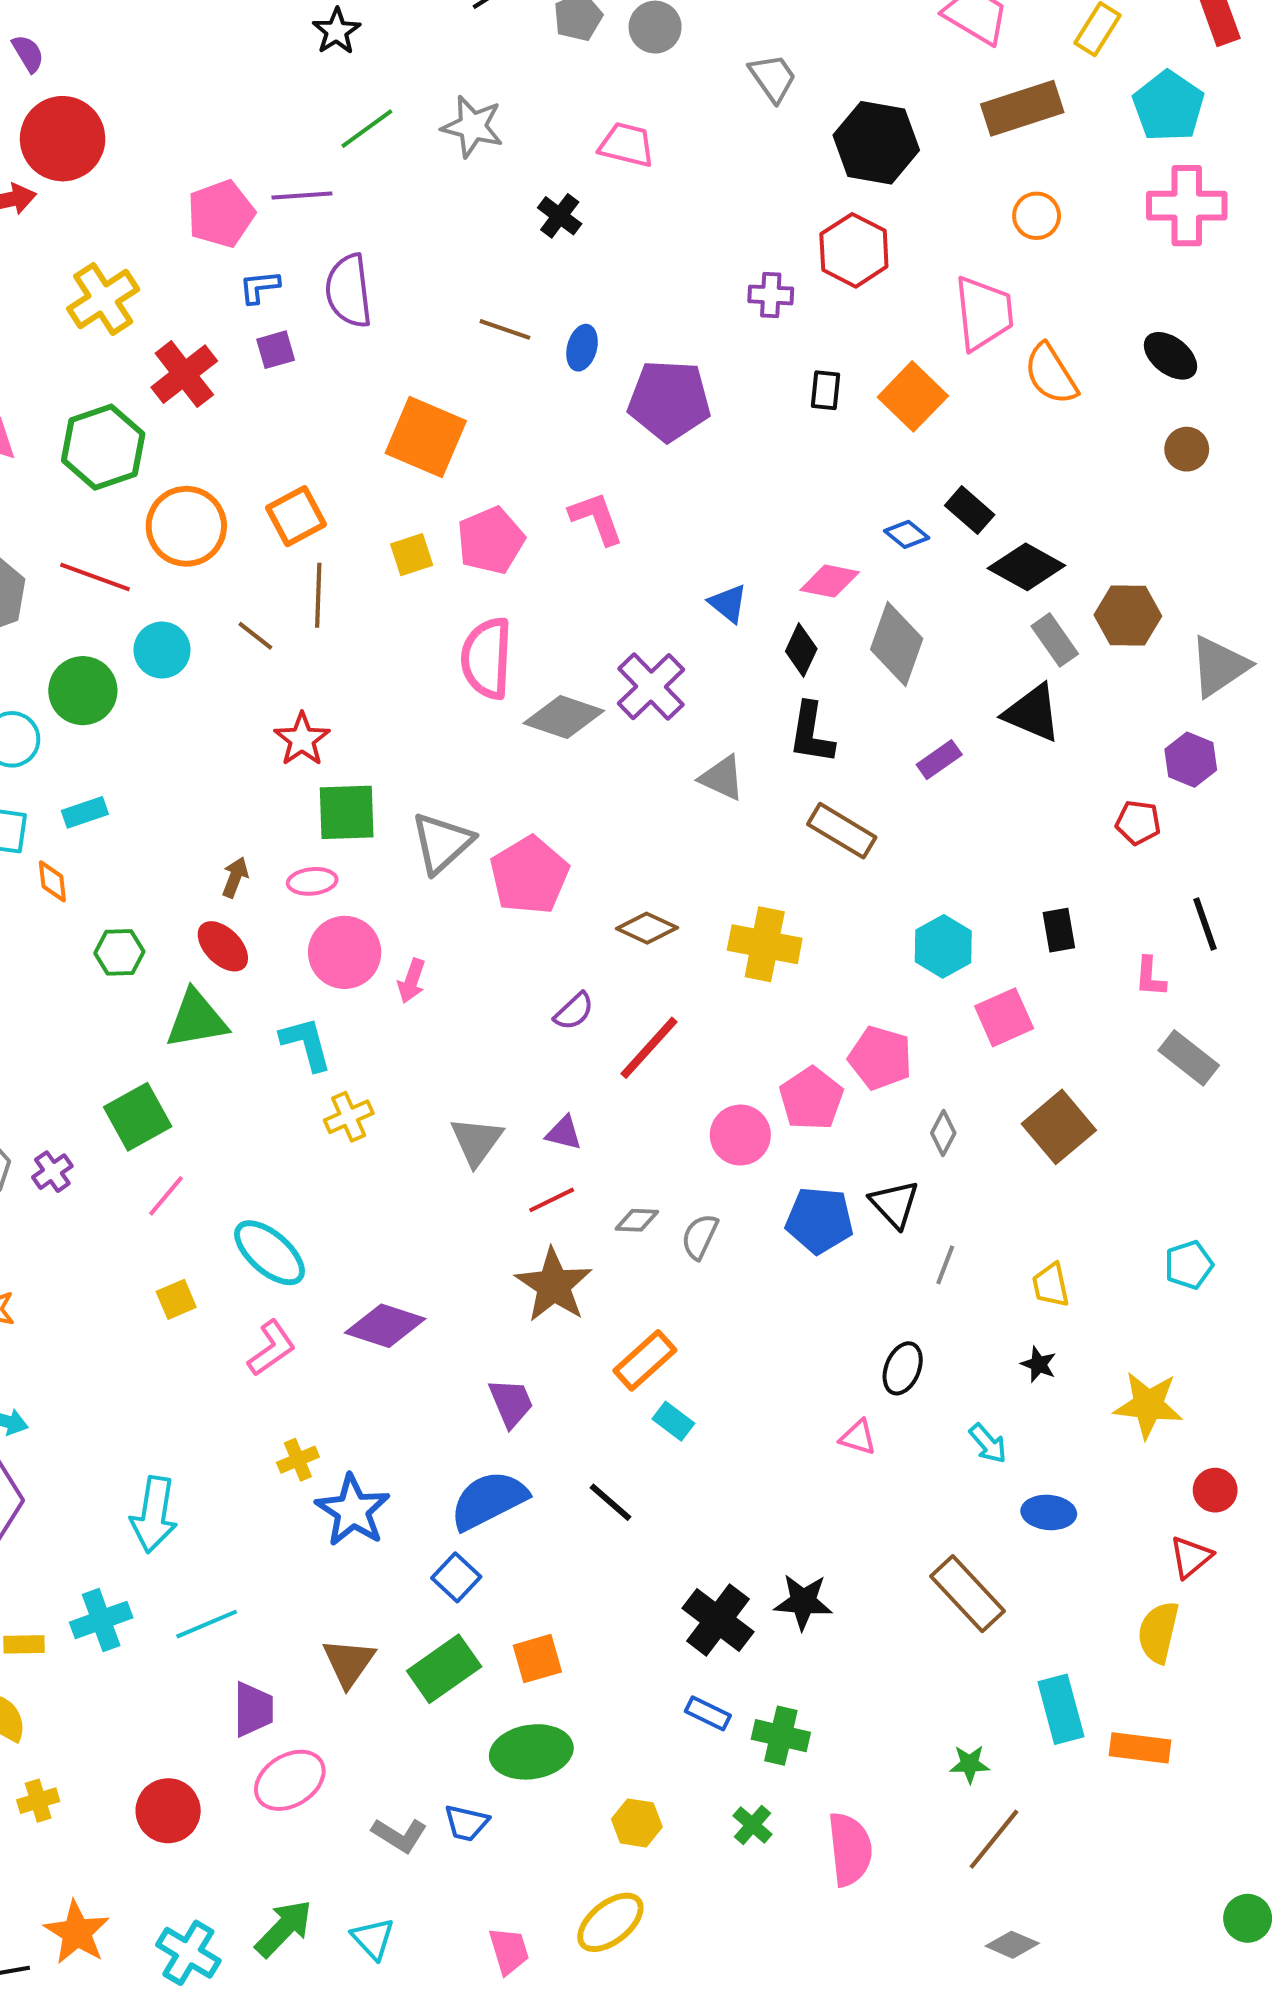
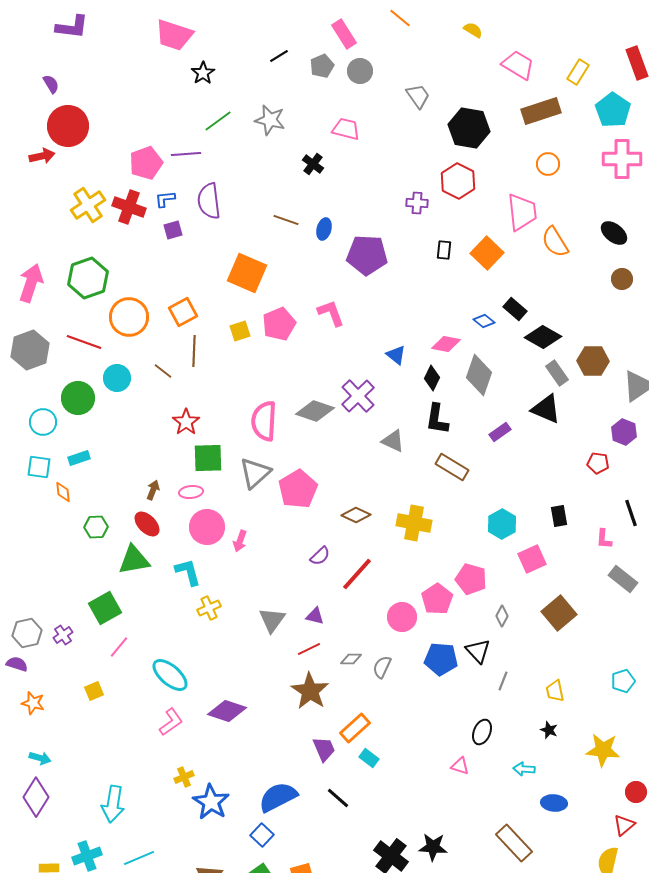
red cross: (184, 374) -> (129, 207), moved, turned -32
pink semicircle: (487, 658) -> (264, 421), moved
yellow square: (176, 1299) -> (94, 691), moved
purple trapezoid: (511, 1403) -> (324, 749), moved
cyan arrow: (988, 1443) -> (524, 769), turned 135

